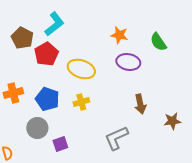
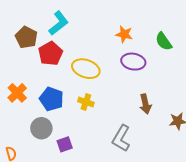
orange cross: (13, 93) -> (17, 93), turned -30
yellow cross: (81, 102) -> (86, 102), turned 35
gray L-shape: (116, 138) -> (121, 138), turned -36

